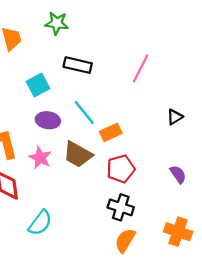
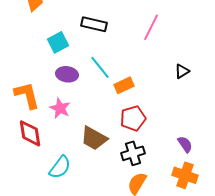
brown trapezoid: (78, 154) -> (94, 138), moved
purple semicircle: (178, 174) -> (185, 144), moved
black cross: (121, 207) -> (133, 153), turned -35

